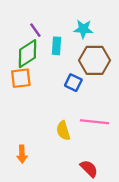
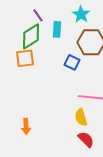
cyan star: (83, 29) -> (81, 14), turned 30
yellow semicircle: (63, 131) -> (81, 117), moved

